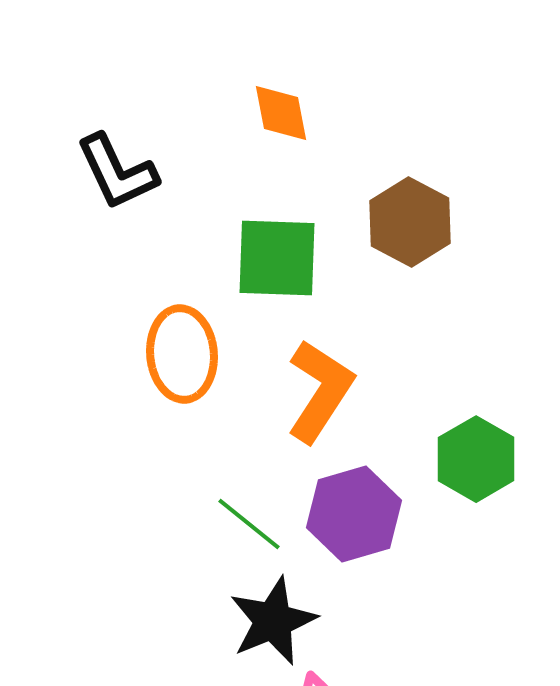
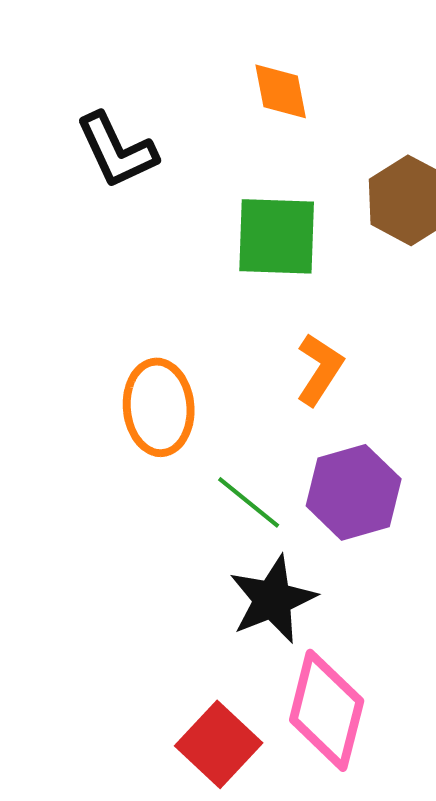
orange ellipse: (182, 354) -> (159, 407), moved
orange L-shape: (320, 391) -> (320, 369), size x0.7

